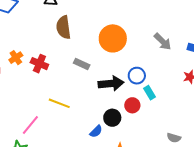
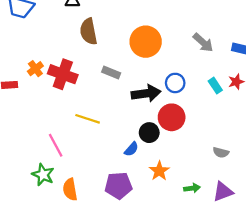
red cross: (39, 64) -> (63, 74), size x1.4
cyan rectangle: (149, 93) -> (215, 86), moved
red circle: (132, 105) -> (172, 117), size x1.5
pink line: (30, 125) -> (56, 145), turned -65

